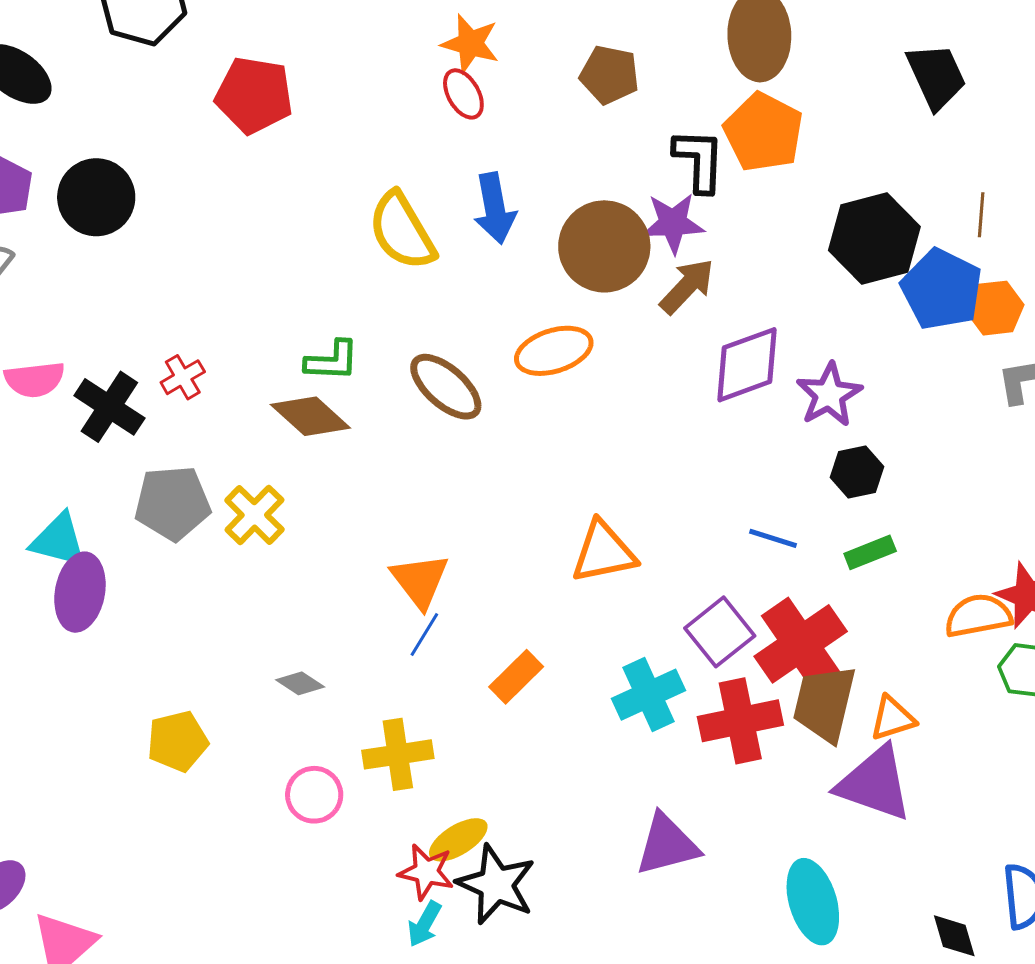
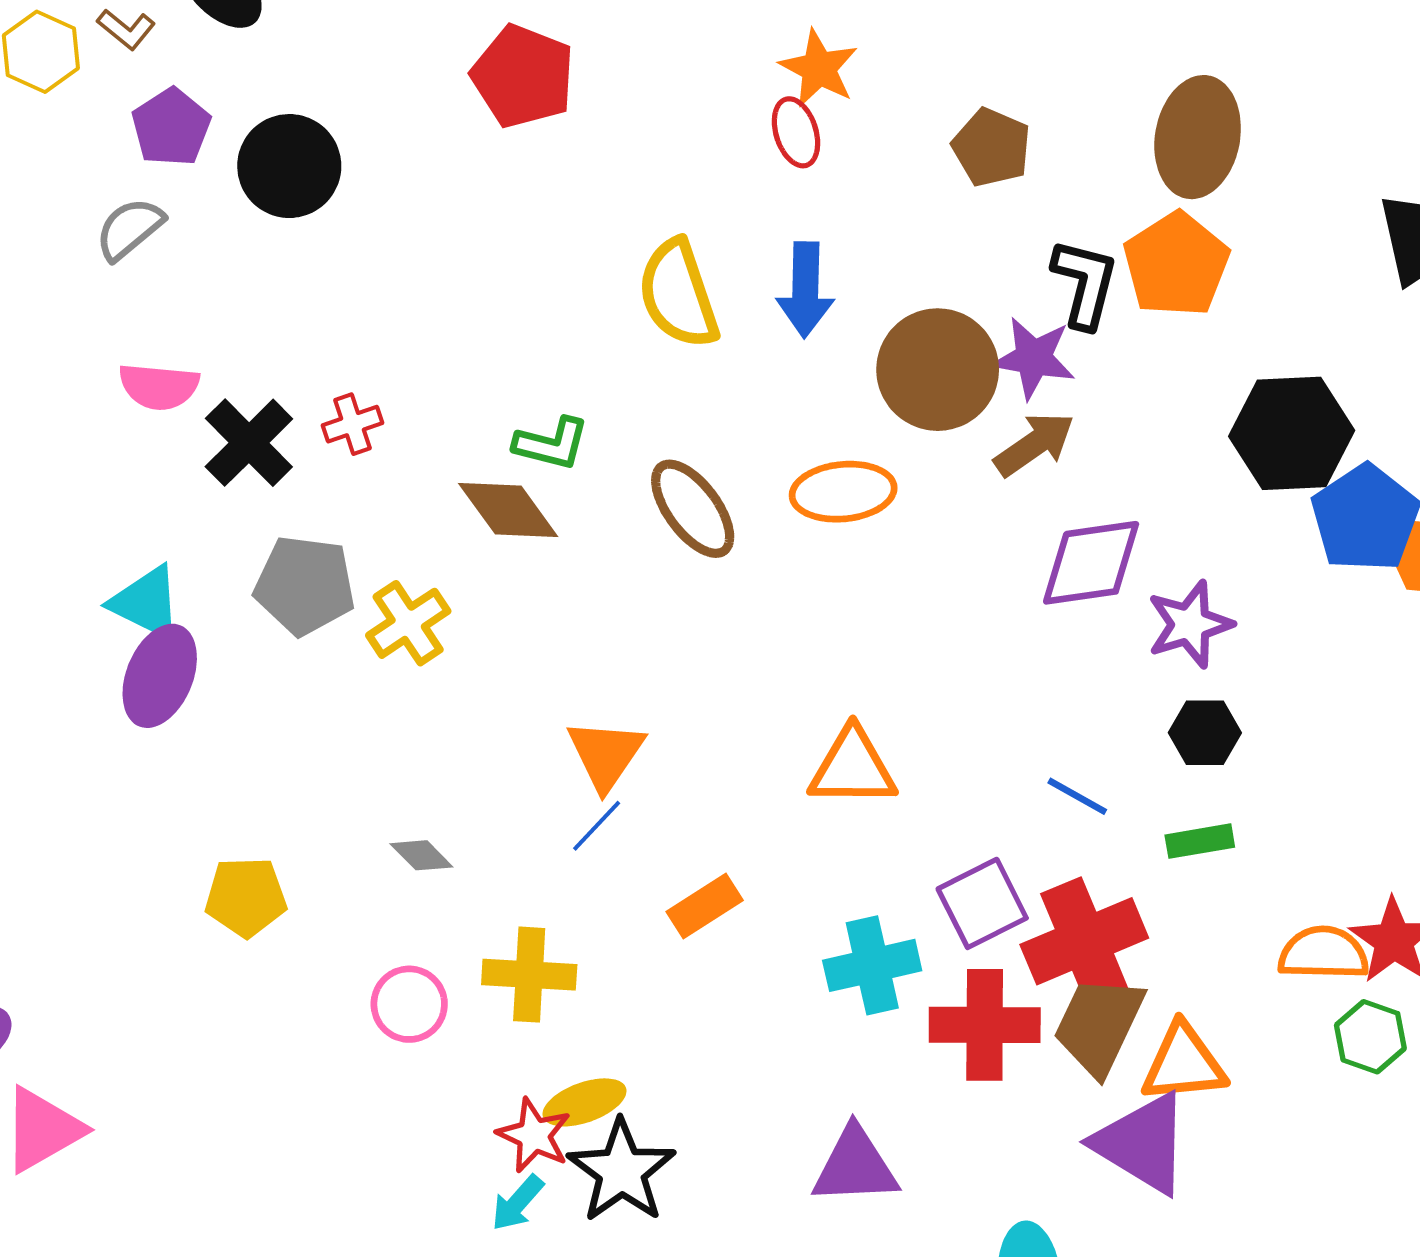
orange triangle: (892, 718) -> (1184, 1063), size x1.4

